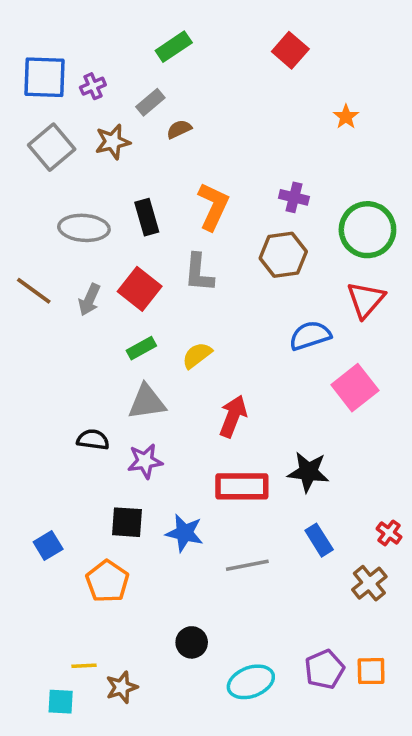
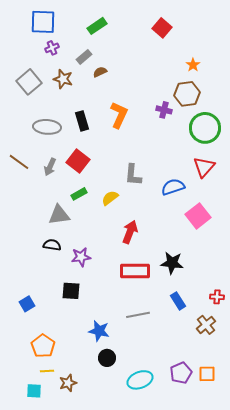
blue square: (45, 77) -> (43, 22), moved
brown star: (113, 142) -> (63, 79), turned 30
brown hexagon: (283, 255) -> (187, 94), moved
gray L-shape: (199, 273) -> (133, 175), moved
gray triangle: (147, 402) -> (59, 215), moved
blue star: (184, 533) -> (99, 331), moved
red cross: (389, 533) -> (217, 297), turned -32
orange pentagon: (107, 581) -> (43, 346), moved

